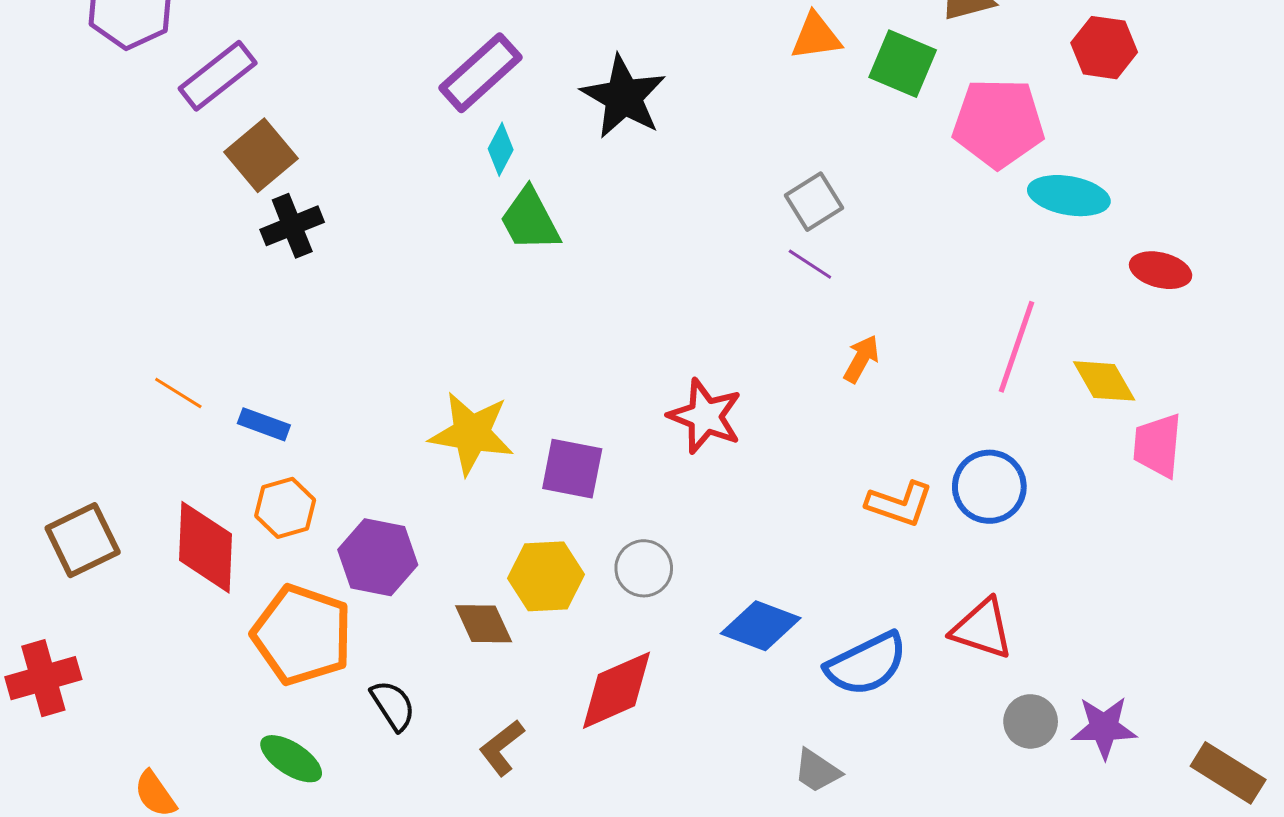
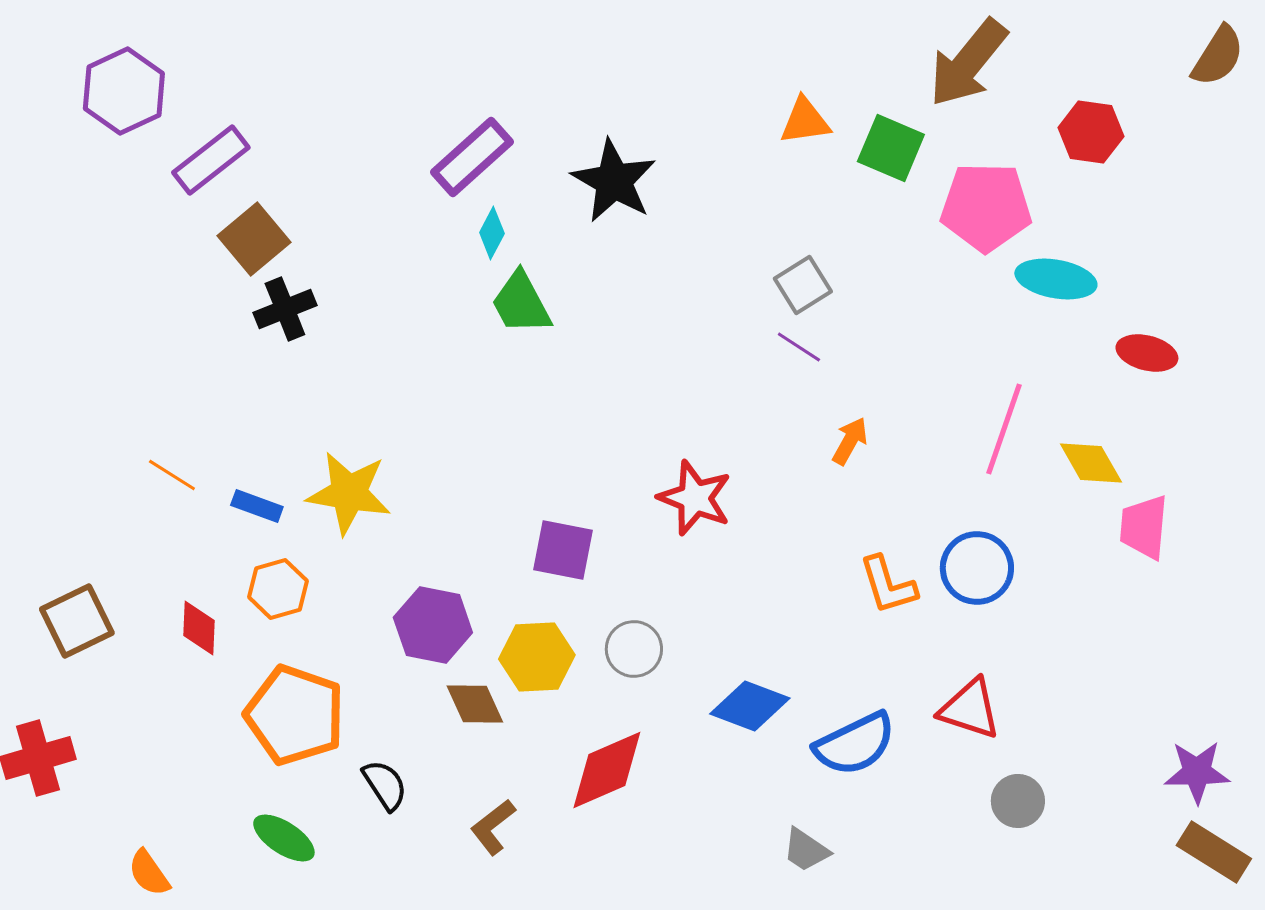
yellow star: (471, 433) -> (349, 493), moved
orange L-shape: (900, 504) -> (888, 585), turned 54
red diamond: (206, 547) -> (199, 628), size x0.6
purple hexagon: (378, 557) -> (433, 625), moved
purple star: (1104, 728) -> (1197, 772), moved

